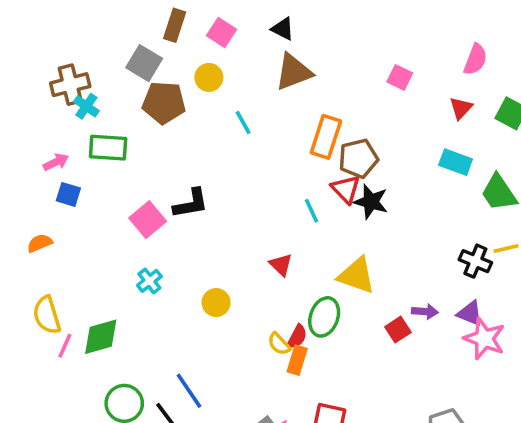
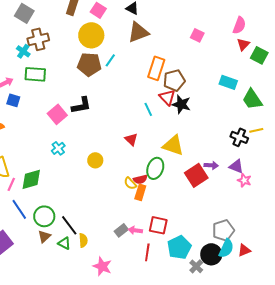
gray square: (144, 63) -> (24, 13), moved
yellow circle: (209, 77) -> (91, 35), size x1.6
brown cross: (70, 85) -> (38, 39), moved
brown pentagon: (164, 103) -> (89, 64), moved
red triangle: (461, 108) -> (243, 44), moved
cyan line: (243, 122) -> (110, 60), turned 64
red square: (398, 330) -> (196, 175), size x1.6
red semicircle: (297, 337) -> (140, 179), turned 48
pink star: (484, 339) -> (244, 180), size x0.6
blue line: (189, 391) -> (19, 209), moved

